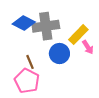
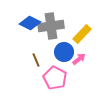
pink arrow: (88, 47) -> (79, 59), moved, turned -96
pink pentagon: (27, 81) -> (55, 78), moved

